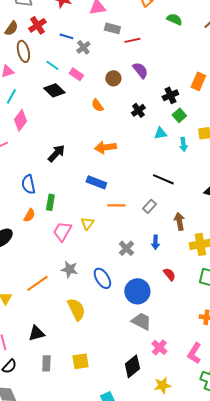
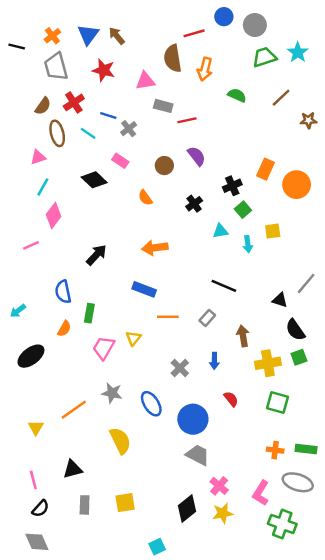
cyan line: (52, 65) -> (88, 133), moved
yellow star: (162, 385) -> (223, 513), moved

